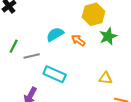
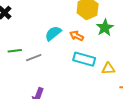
green line: (14, 46) -> (15, 51), turned 64
cyan rectangle: (55, 74) -> (84, 59), moved

